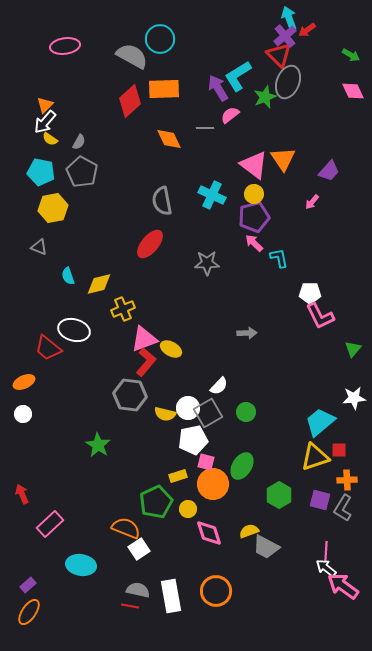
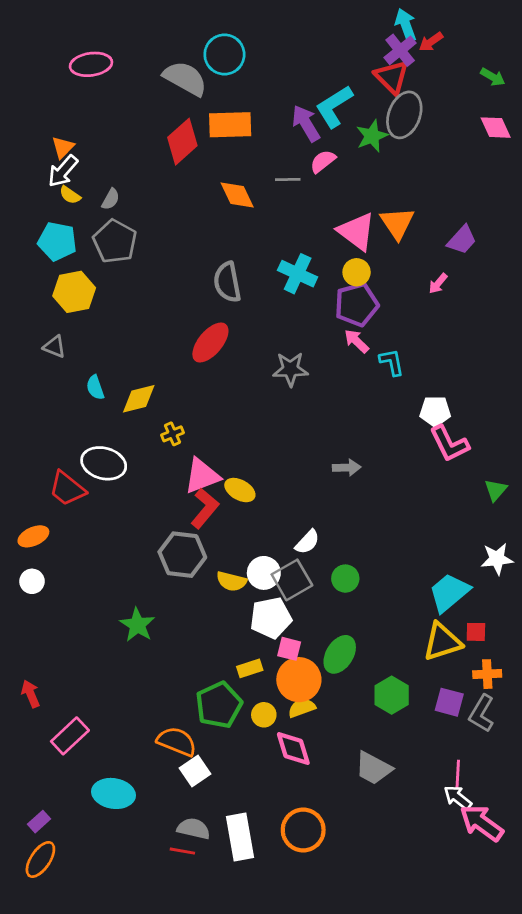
yellow cross: (123, 309) -> (172, 434), size x0.7
yellow semicircle: (249, 531) -> (302, 708), moved

